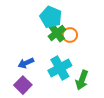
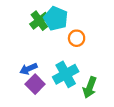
green cross: (57, 33) -> (39, 21), moved
purple square: (23, 85) -> (35, 84), moved

